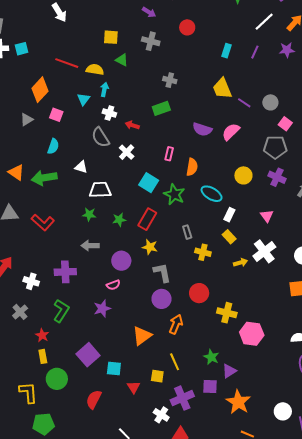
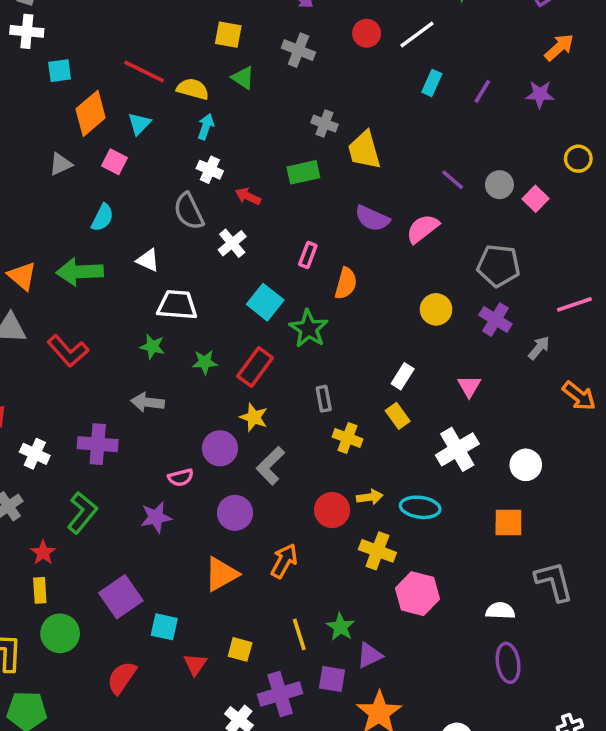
white line: (264, 22) -> (417, 34), moved
cyan square: (22, 49) -> (60, 71), moved
yellow trapezoid: (222, 88) -> (364, 150), moved
cyan triangle: (83, 99) -> (139, 124), moved
pink square: (285, 124) -> (536, 199), moved
orange triangle: (16, 172) -> (22, 276), moved
cyan ellipse: (212, 194) -> (420, 507), moved, turned -30
purple circle: (121, 261) -> (220, 448), moved
yellow arrow: (241, 263) -> (370, 497), moved
gray L-shape: (162, 273) -> (270, 466), turned -130
purple circle: (162, 299) -> (235, 513), moved
yellow line: (175, 362) -> (299, 634), moved

